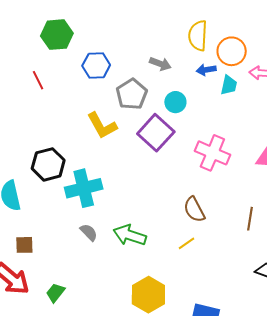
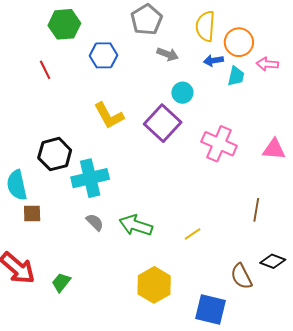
gray pentagon: (132, 94) -> (147, 20), moved
brown semicircle: (194, 210) -> (241, 276), moved
brown square: (24, 245) -> (32, 213), moved

